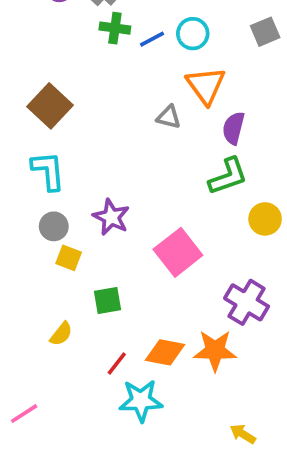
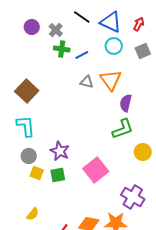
cyan circle: (193, 34) -> (114, 46), moved
gray triangle: (169, 117) -> (87, 82), moved
green square: (108, 300) -> (58, 175), moved

